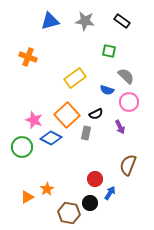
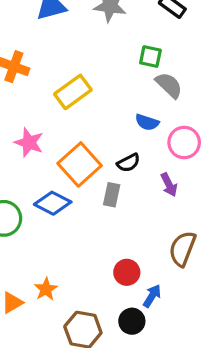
gray semicircle: (126, 76) -> (169, 85), moved
yellow rectangle: (75, 78) -> (73, 92), moved
pink star: (34, 120) -> (29, 143), moved
black circle: (90, 203) -> (132, 321), moved

